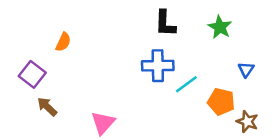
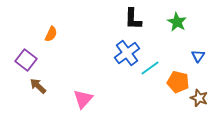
blue cross: (158, 66) -> (127, 53), turned -35

